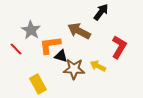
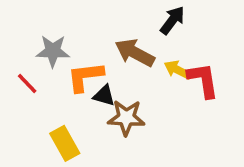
gray star: (31, 30) -> (53, 51), turned -30
red L-shape: (119, 47) -> (203, 80), turned -40
yellow arrow: (98, 66) -> (178, 70), moved

